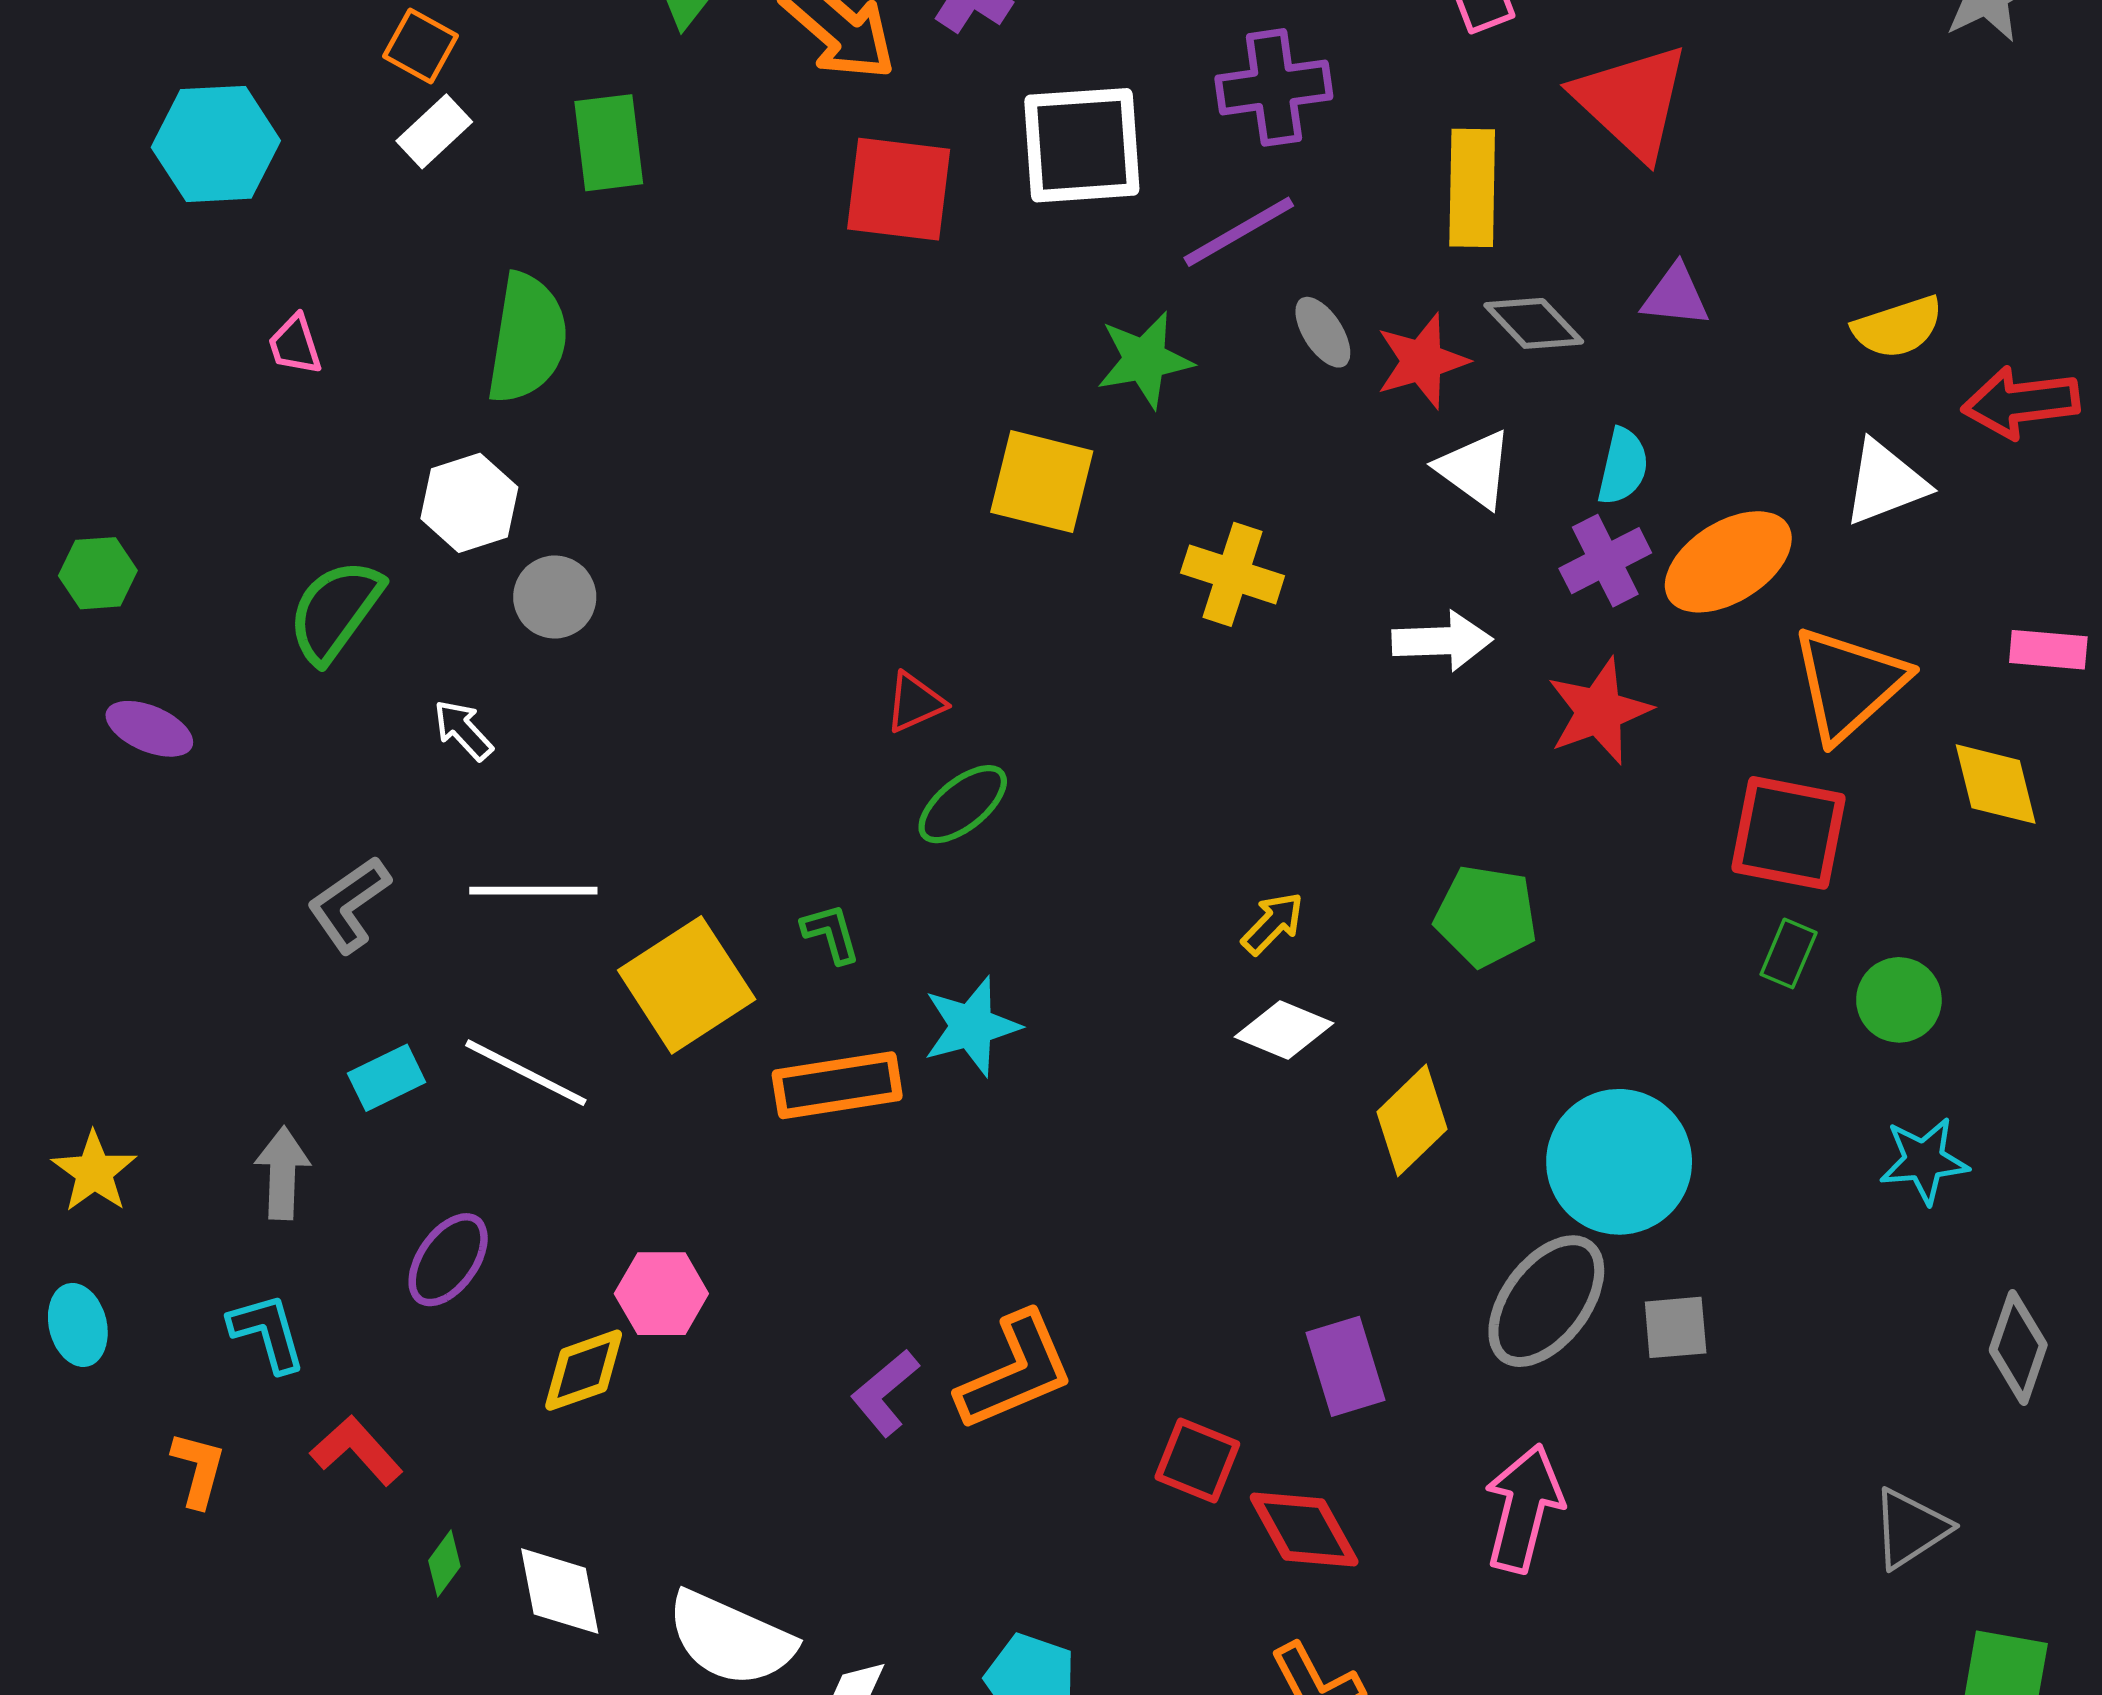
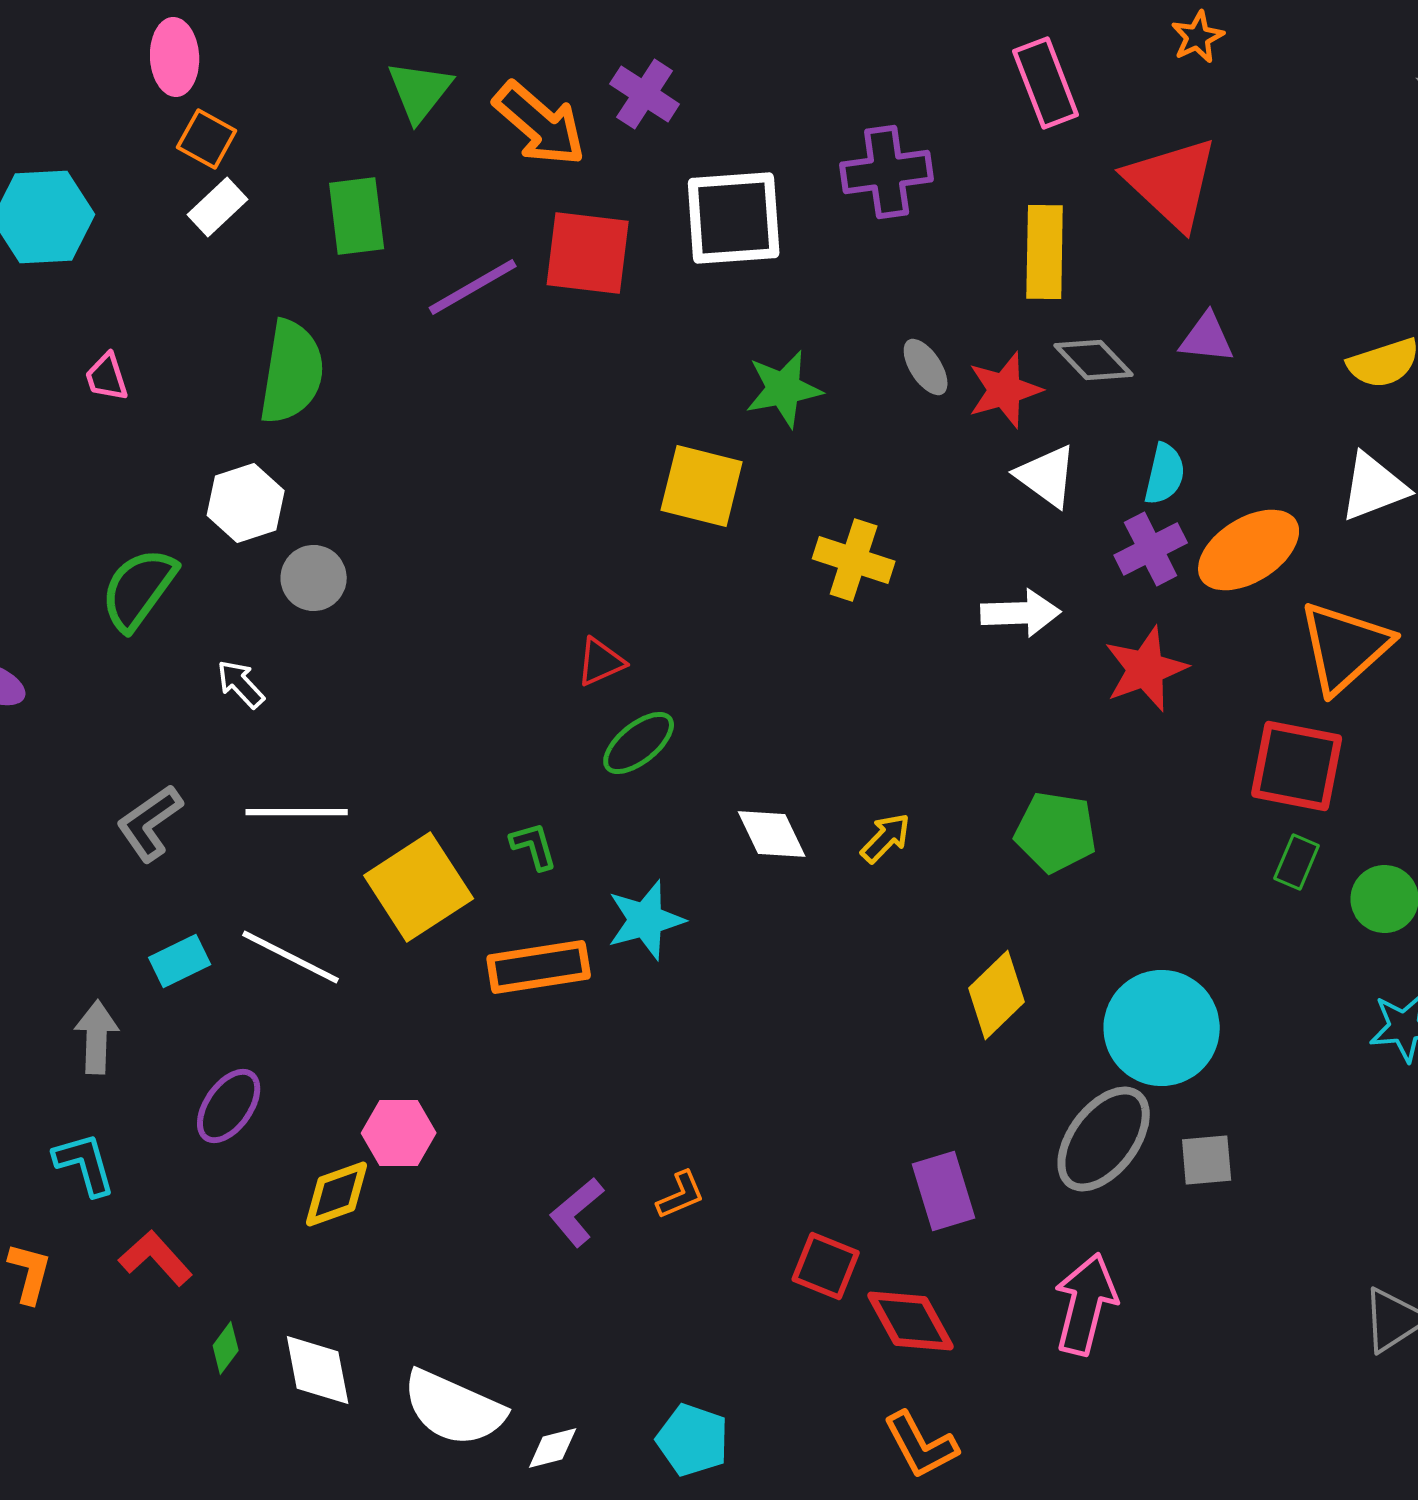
purple line: (1239, 232) -> (473, 287), moved
white diamond: (1284, 1030) -> (772, 834), moved, turned 42
orange L-shape: (1015, 1371) -> (681, 1195), size x0.5

